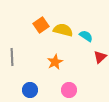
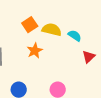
orange star: (55, 62) -> (35, 51), moved

